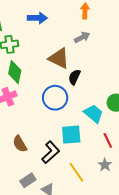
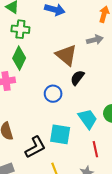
blue circle: (55, 98) -> (53, 94), size x0.7

